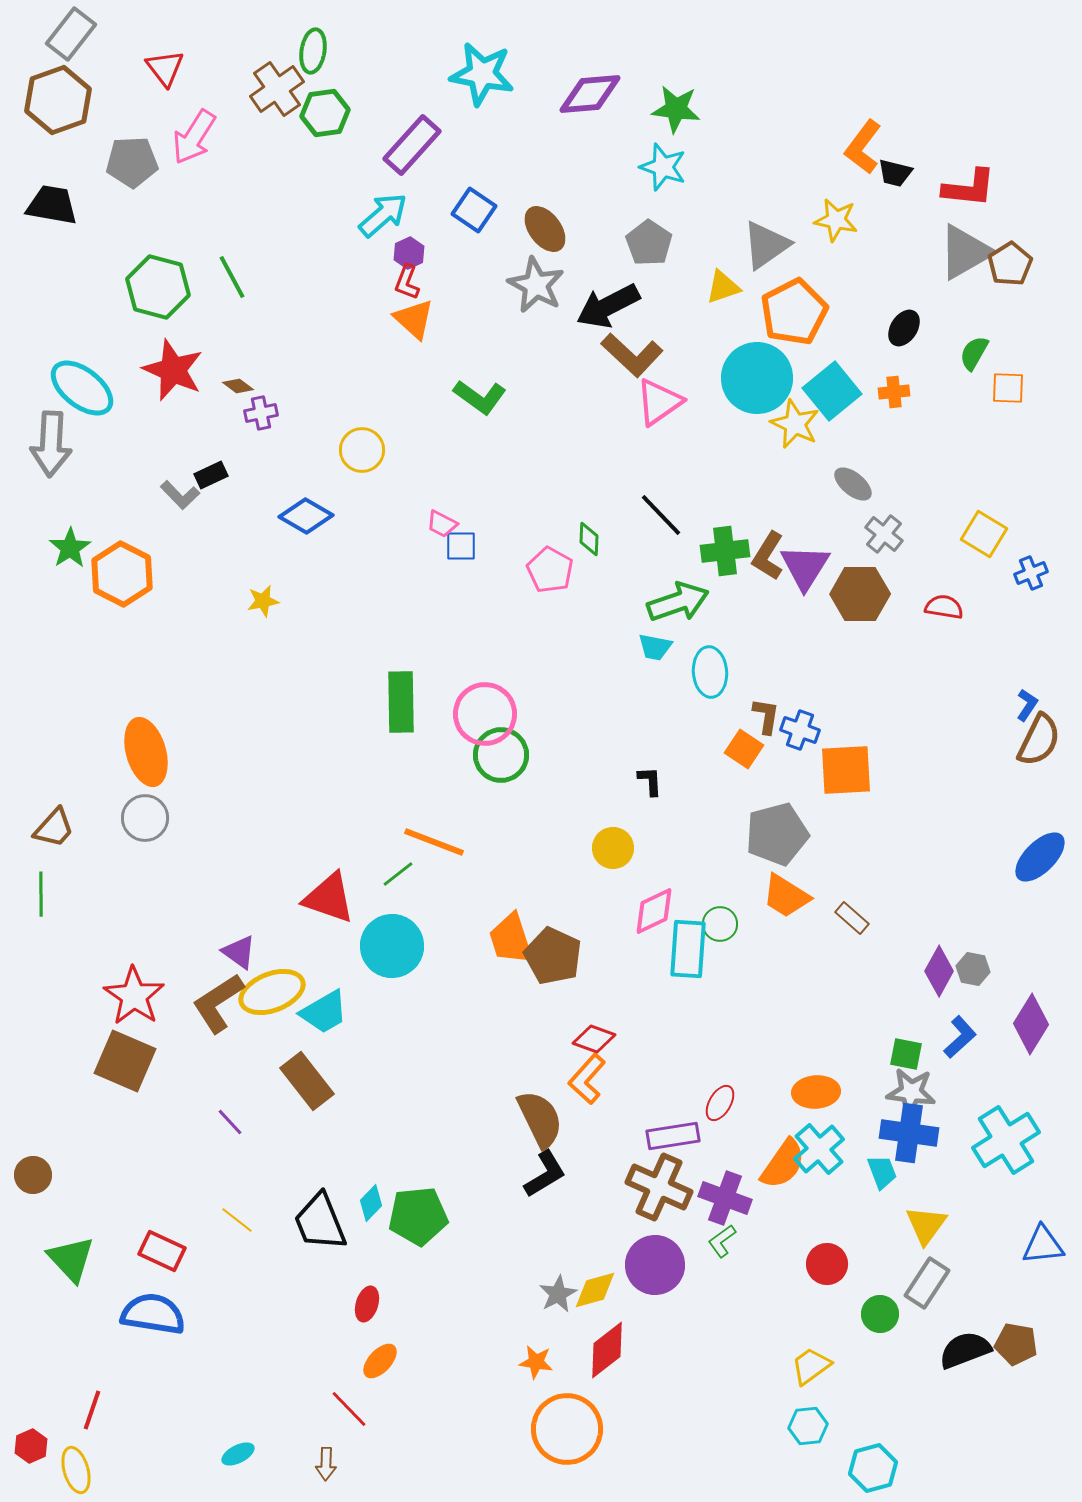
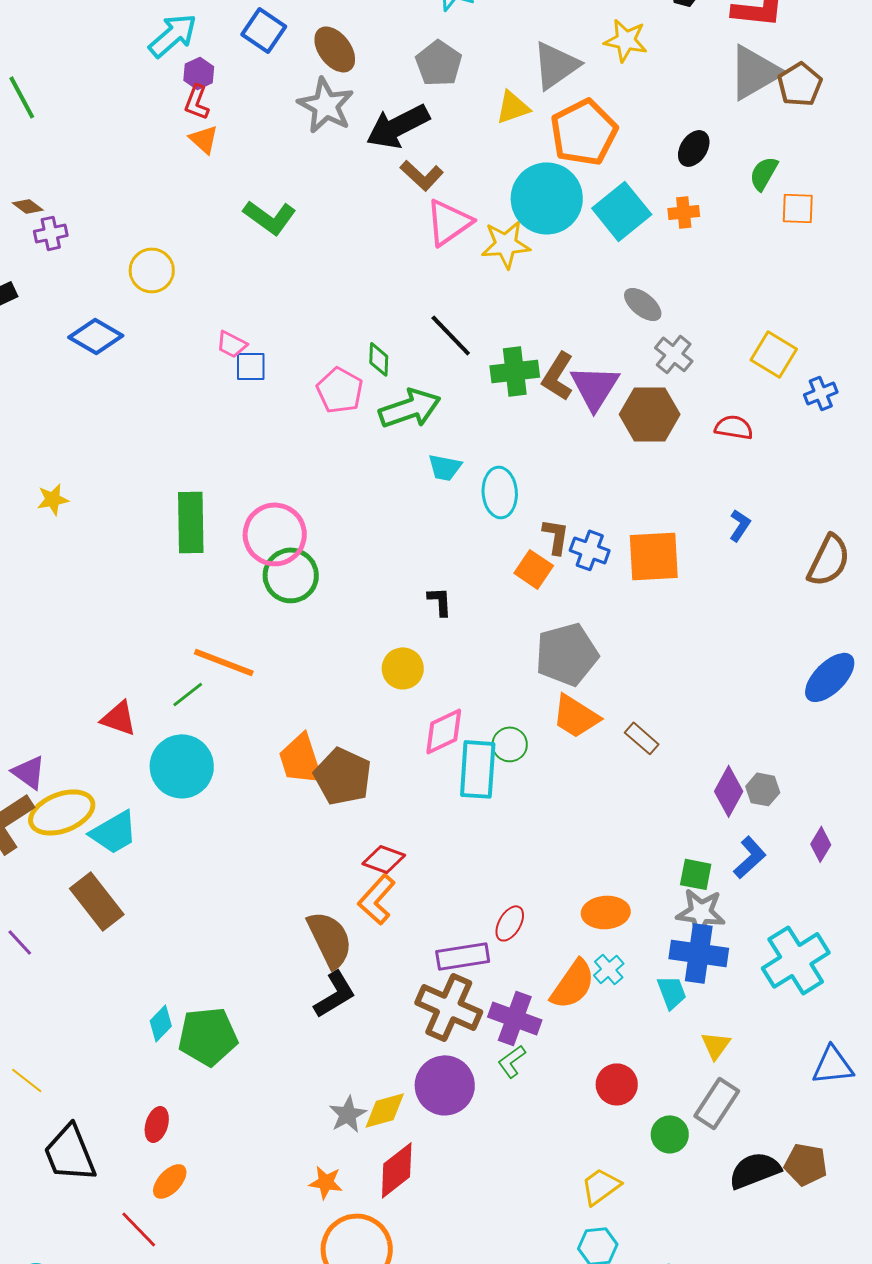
orange triangle: (414, 319) -> (204, 139), size x0.7
brown L-shape: (632, 355) -> (422, 175), size x0.7
yellow star: (795, 424) -> (506, 244), moved, turned -30
yellow star: (263, 601) -> (53, 499), moved
green arrow: (678, 602) -> (410, 408), moved
blue L-shape: (1027, 705) -> (740, 525), moved
orange square: (846, 770) -> (654, 556), moved
red triangle: (329, 898) -> (119, 718), size x0.7
purple diamond: (1031, 1024) -> (821, 844), size x0.6
cyan cross: (819, 1149) -> (609, 969), size x0.6
yellow line: (237, 1220) -> (27, 1080), moved
black trapezoid: (320, 1222) -> (70, 1153), moved
yellow triangle: (926, 1225) -> (716, 1045), size x0.7

